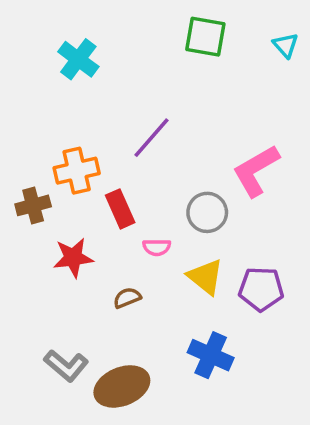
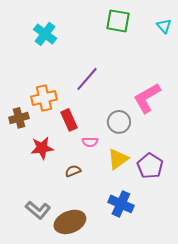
yellow triangle: (205, 277) -> (118, 159), turned 45
purple pentagon: (261, 289) -> (150, 166), turned 30

